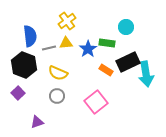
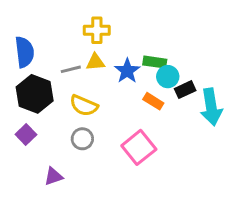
yellow cross: (67, 21) -> (97, 30), turned 36
cyan circle: (126, 27) -> (168, 77), moved
blue semicircle: (30, 36) -> (24, 52), moved
black rectangle: (128, 62) -> (185, 90), size x0.6

